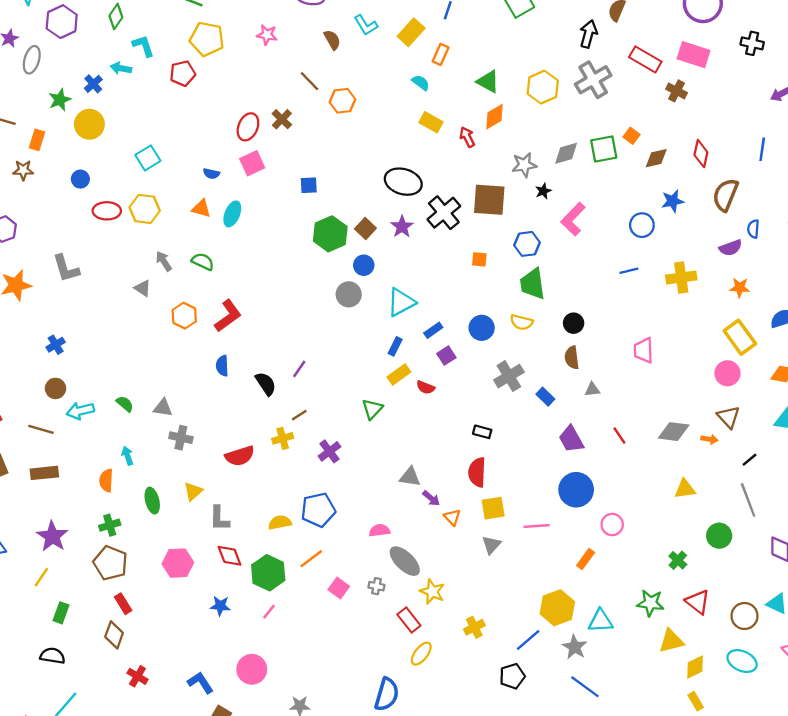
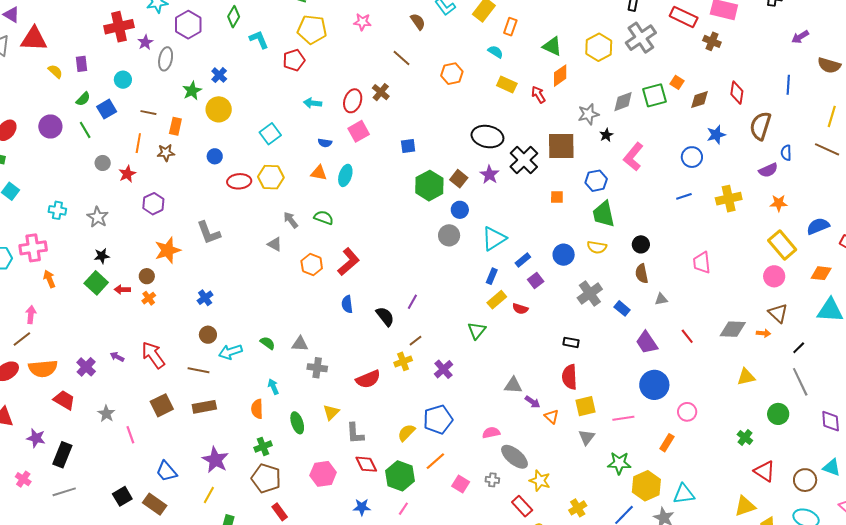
cyan arrow: (121, 68) -> (313, 103), moved
orange hexagon: (342, 101) -> (452, 74), moved
yellow semicircle: (280, 522) -> (406, 433), turned -30
green star: (650, 603) -> (619, 463), moved

